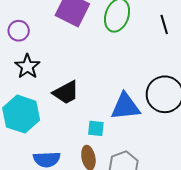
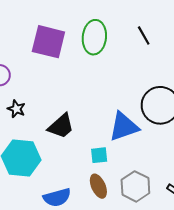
black star: (27, 66) -> (16, 109), size x0.7

